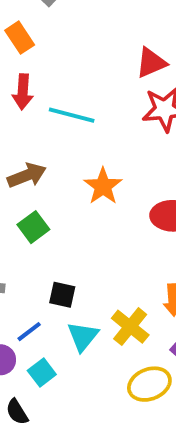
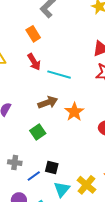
red arrow: (23, 92) -> (34, 62), turned -36
brown arrow: (27, 175) -> (48, 102), moved
blue line: (29, 332) -> (34, 176), moved

